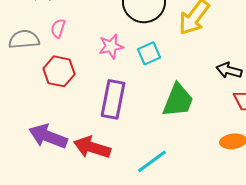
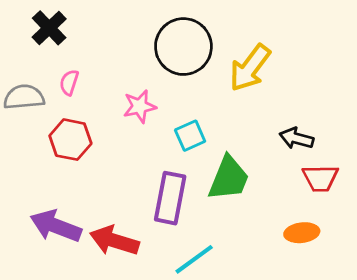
cyan square: (149, 53) -> (190, 136), moved
purple rectangle: (113, 99) -> (170, 198), moved

